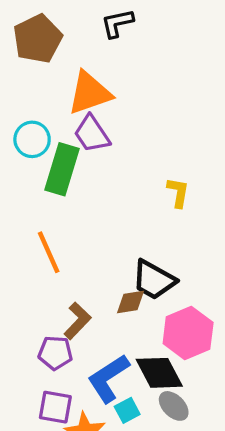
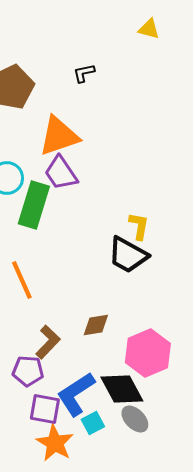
black L-shape: (117, 23) -> (84, 73), size x0.7
black trapezoid: (154, 280) -> (128, 255), moved
purple square: (55, 407) -> (45, 409), moved

